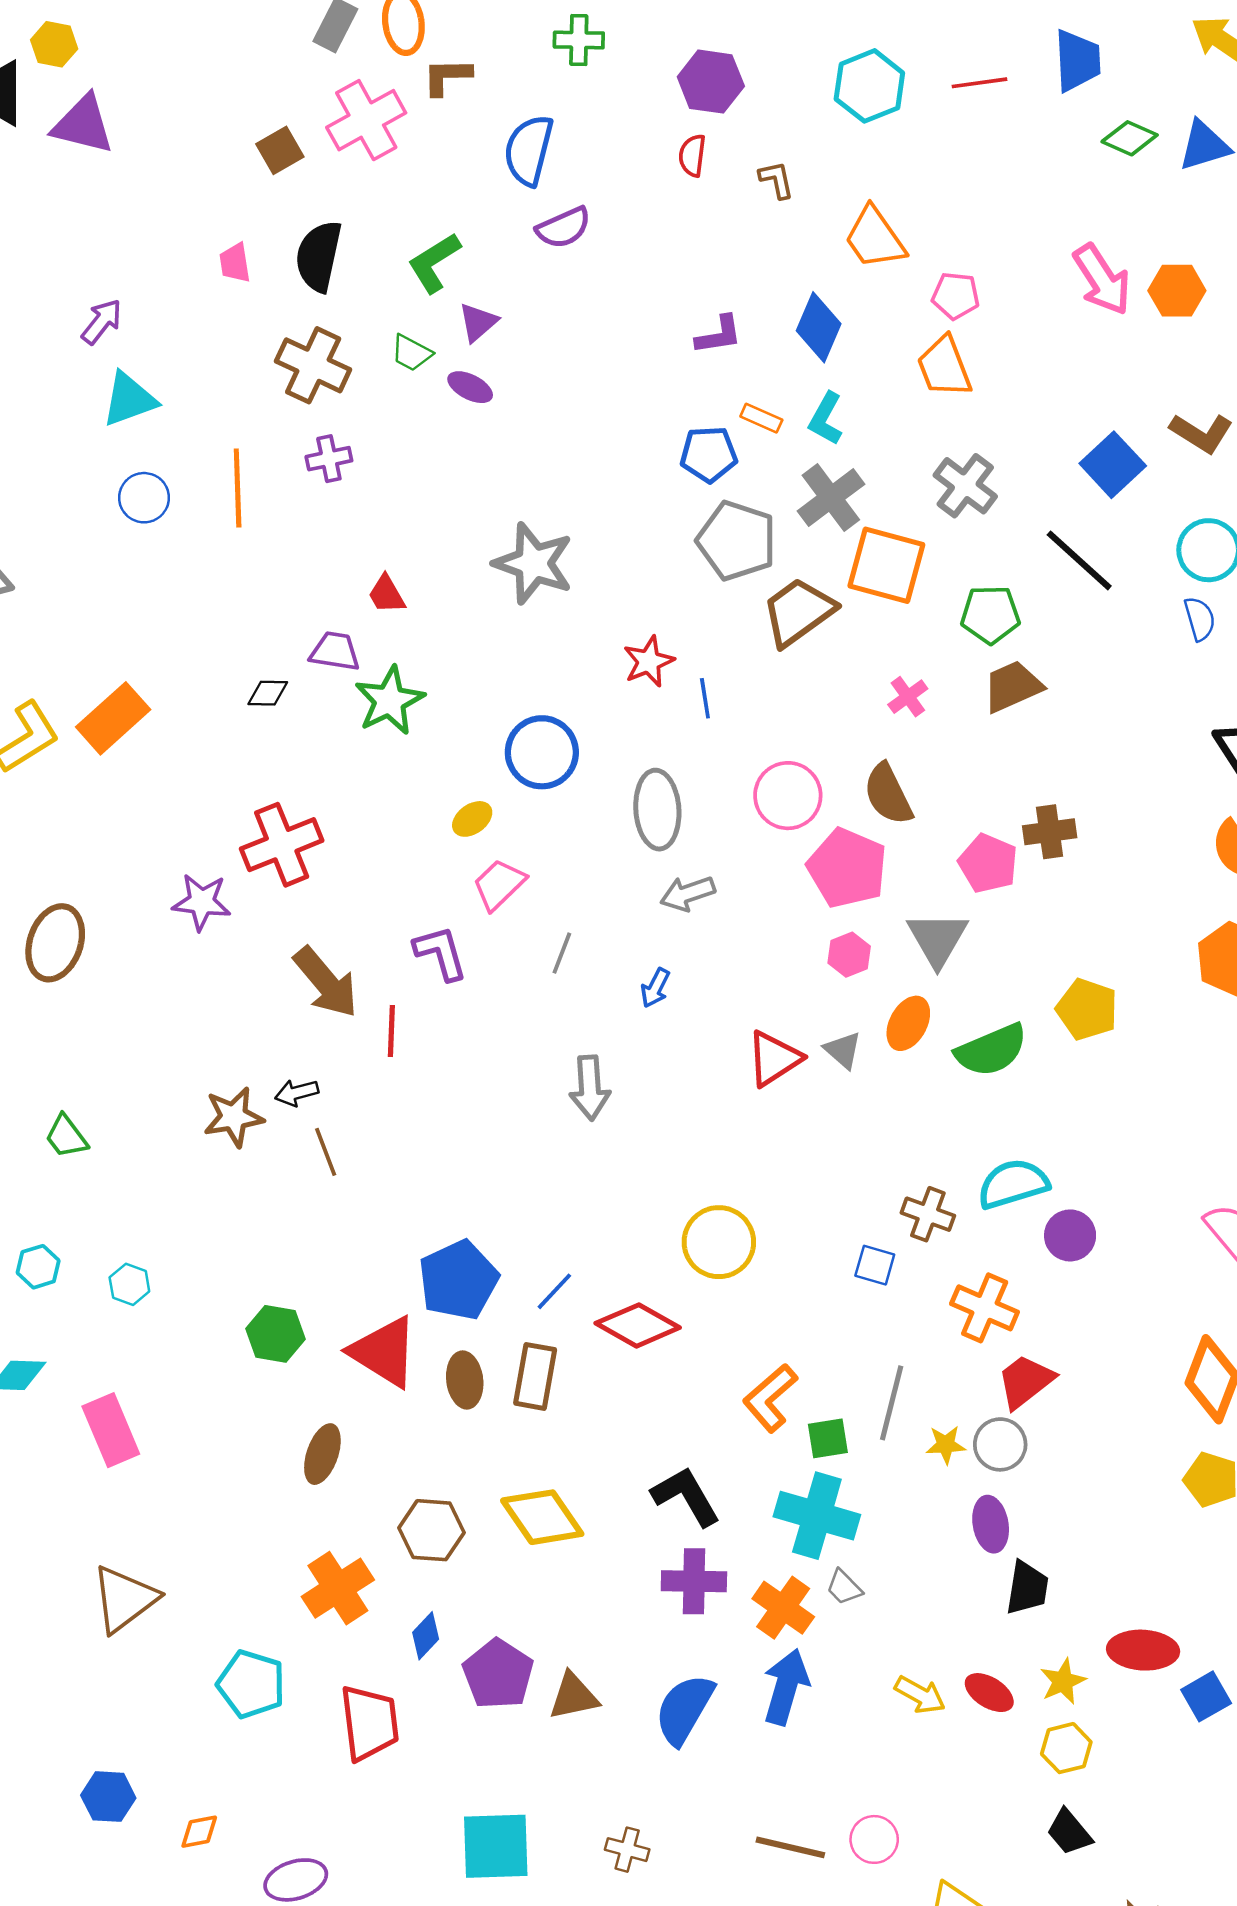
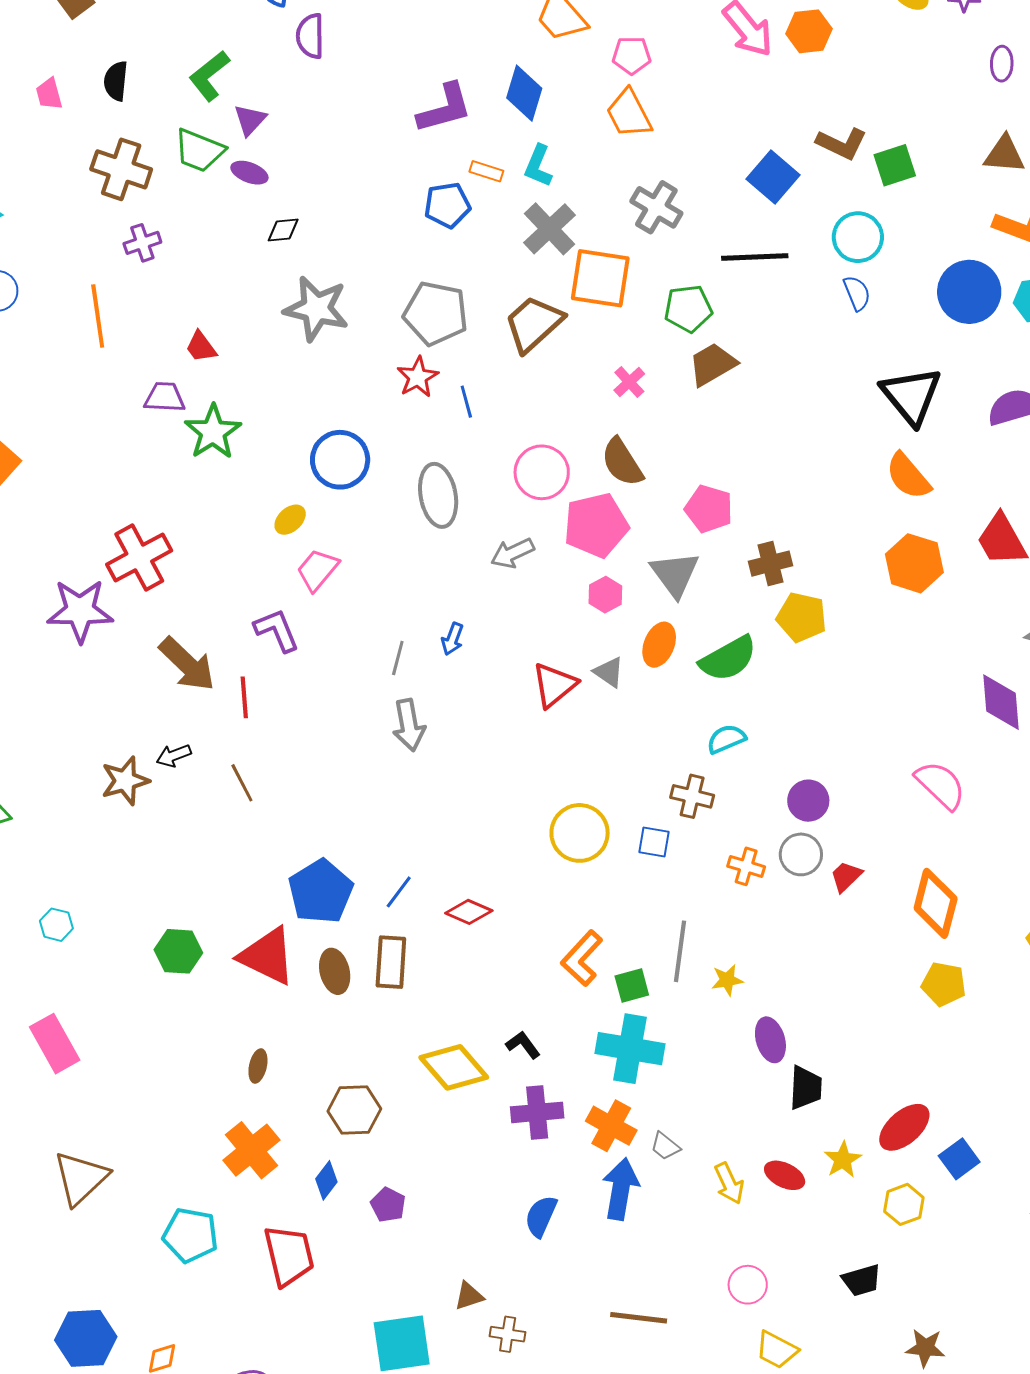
purple semicircle: (564, 228) -> (310, 36), turned 120
black semicircle: (319, 256) -> (116, 81), size x0.7
purple L-shape: (719, 335) -> (445, 108), size x1.5
green trapezoid: (411, 353) -> (199, 150), size x1.5
orange line: (238, 488) -> (98, 316), moved
gray pentagon: (737, 541) -> (436, 313), moved
black line: (1079, 560) -> (755, 257), turned -38
black diamond: (268, 693) -> (283, 230), moved
brown cross: (1050, 832) -> (770, 564), moved
pink pentagon: (847, 868) -> (596, 525), turned -30
gray arrow: (688, 893) -> (512, 553), moved
purple star: (202, 902) -> (80, 611), size x1.4
gray line: (562, 953) -> (398, 658), moved
brown line: (326, 1152) -> (242, 783), moved
cyan semicircle: (1013, 1184) -> (726, 739), moved, size x0.7
yellow circle: (719, 1242) -> (580, 833), moved
orange cross: (985, 1308) -> (746, 866), size x0.7
red diamond: (638, 1325) -> (469, 912), size x0.7
red trapezoid: (1025, 1381) -> (846, 876), moved, size x0.7
gray circle: (1000, 1444) -> (801, 854), moved
brown ellipse: (322, 1454) -> (258, 1066), moved, size x0.7
black L-shape: (686, 1496) -> (523, 1045), size x0.6
yellow diamond: (542, 1517) -> (454, 1067), moved
brown hexagon: (431, 1530) -> (354, 1110), moved
gray trapezoid: (844, 1587) -> (665, 1146), moved
red ellipse: (1143, 1650) -> (904, 1127), turned -38
purple pentagon: (498, 1674) -> (388, 1205), size x0.6
yellow arrow: (920, 1695) -> (729, 1183), turned 42
brown triangle: (574, 1696) -> (469, 1296), moved, size x0.7
blue semicircle: (684, 1709) -> (541, 1216), size x0.7
yellow hexagon: (1066, 1748) -> (904, 1204), moved
blue hexagon: (108, 1797) -> (86, 1338), size x1.4
black trapezoid: (1069, 1832) -> (862, 1280), turned -60
pink circle: (874, 1839) -> (748, 1285), moved

